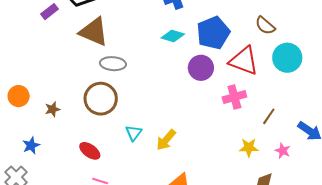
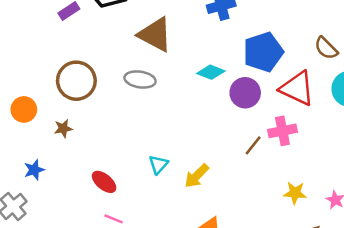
brown triangle: (94, 32) -> (155, 34), moved
cyan diamond: (173, 36) -> (211, 72), moved
brown circle: (101, 99) -> (76, 81), moved
brown line: (269, 116) -> (253, 145), moved

